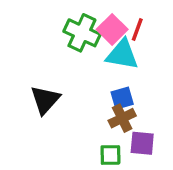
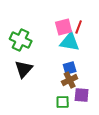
pink square: (112, 29) -> (64, 27), turned 30
green cross: (82, 33) -> (21, 40), moved

